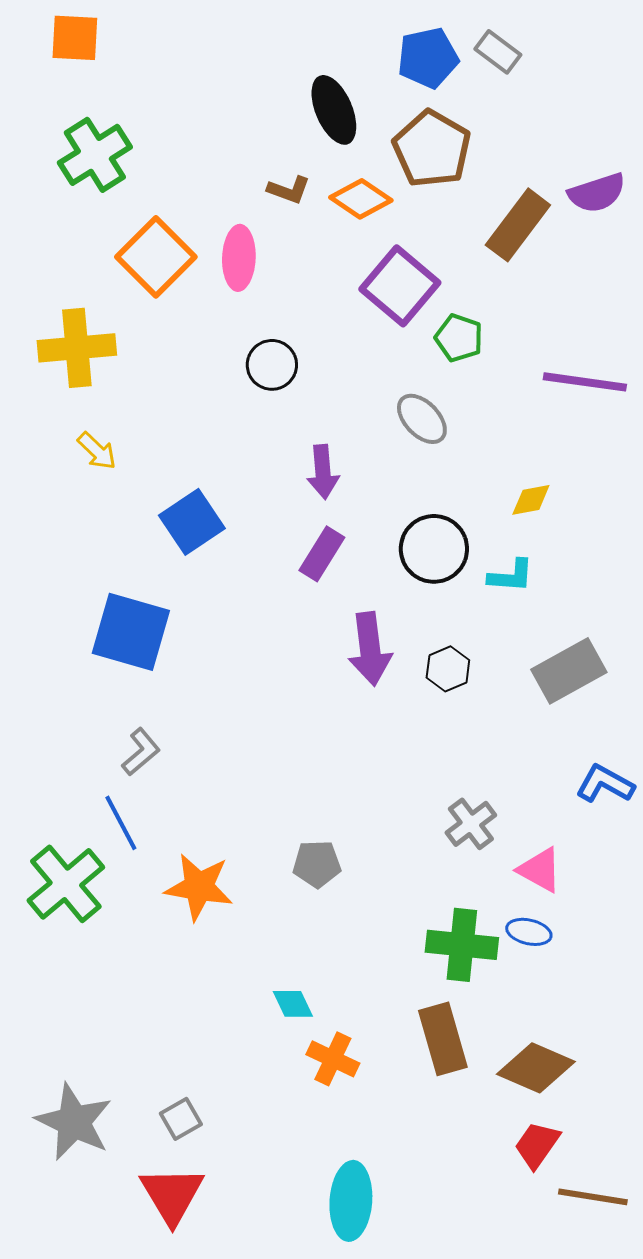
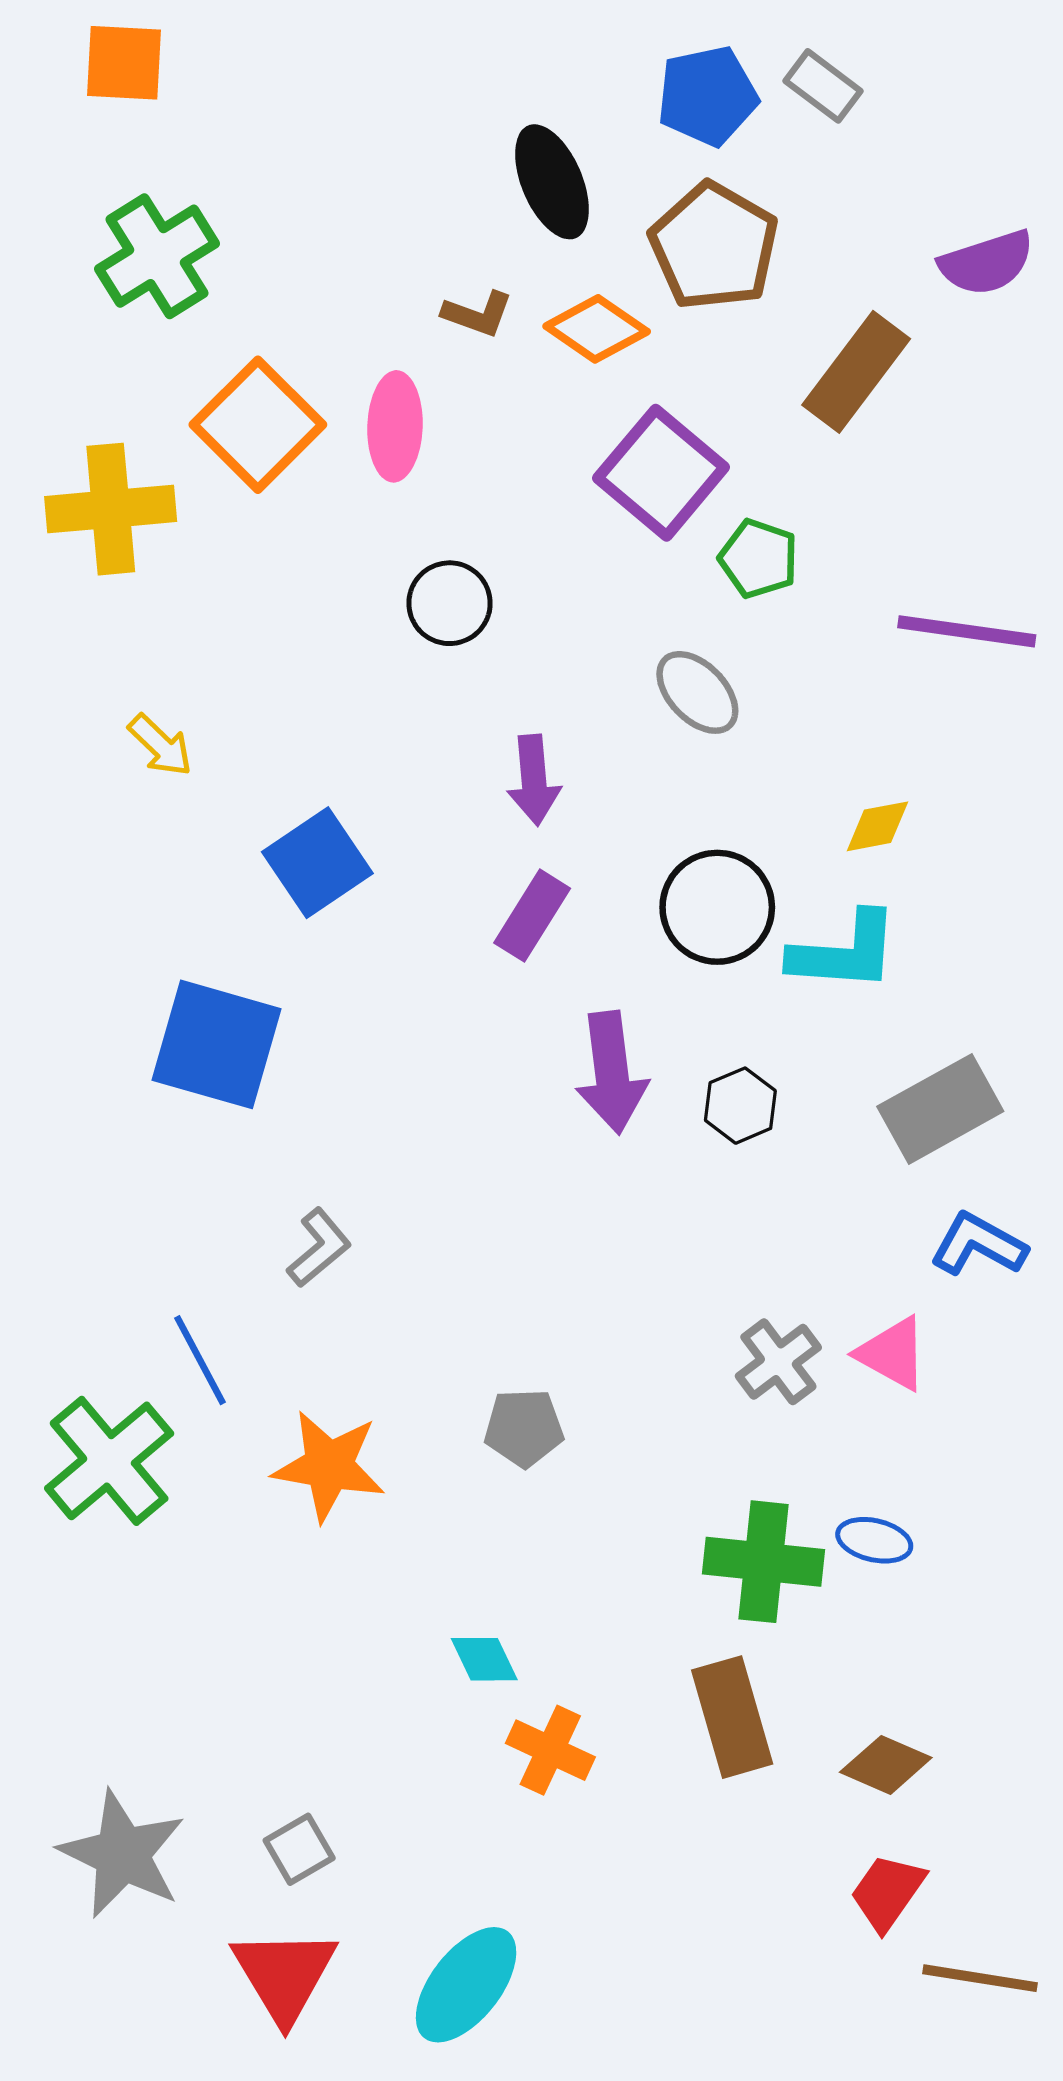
purple semicircle: (597, 193) -> (987, 263), moved
yellow cross: (77, 348) -> (111, 509), moved
cyan L-shape: (511, 576) -> (844, 952), size x1.5
gray L-shape: (141, 752) -> (319, 1248), moved
blue L-shape: (605, 784) -> (978, 1244), moved
pink triangle: (540, 870) -> (892, 1353), moved
brown diamond: (536, 1068) -> (886, 1765), size x0.7
cyan ellipse: (351, 1201) -> (466, 1985), moved, turned 34

